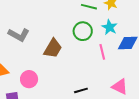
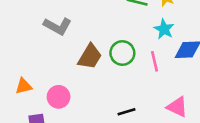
green circle: (83, 31) -> (122, 53), moved
gray L-shape: (19, 35) -> (58, 26), moved

